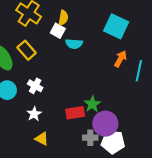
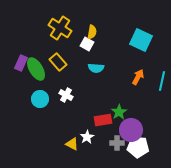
cyan semicircle: (74, 44) -> (96, 68), moved
orange arrow: (120, 59) -> (138, 77), moved
white star: (34, 114) -> (87, 137), moved

